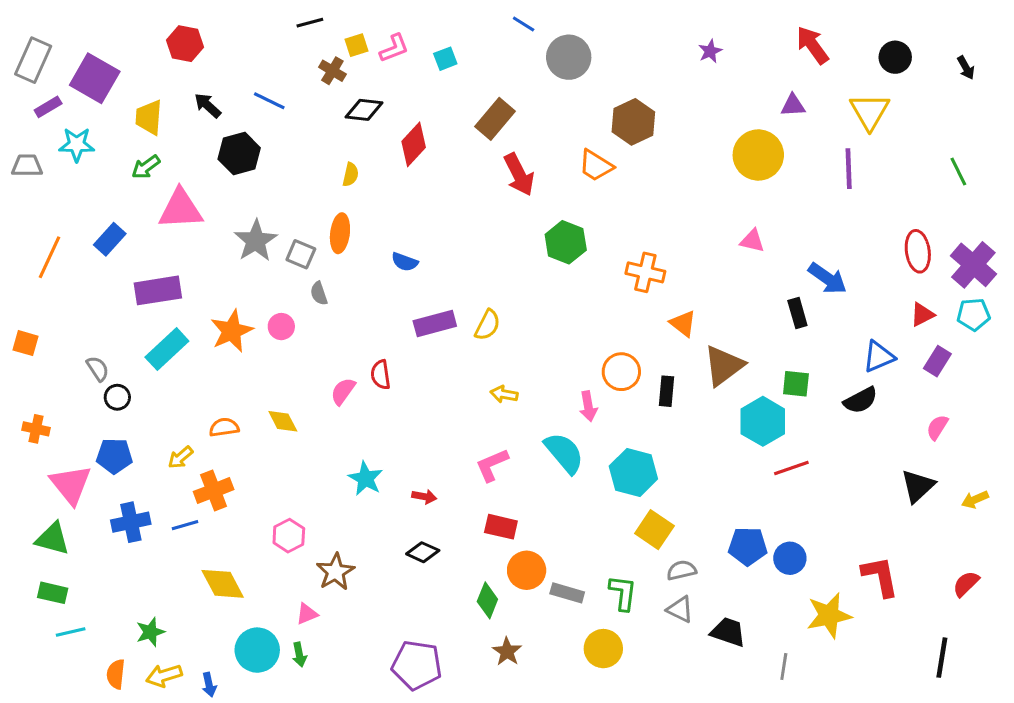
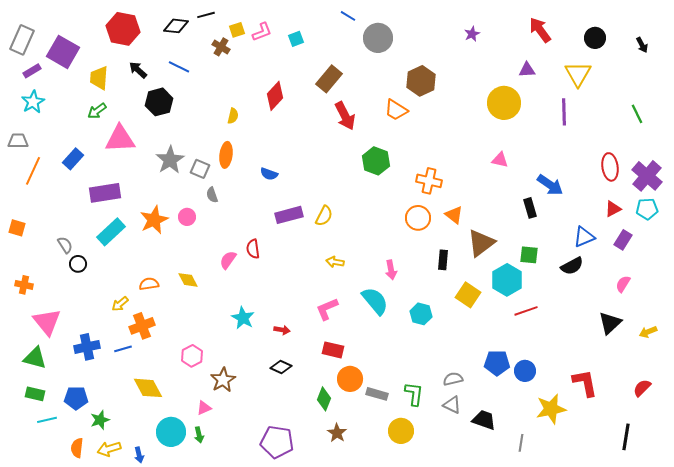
red hexagon: (185, 44) -> (123, 29), size x1.4
black diamond: (364, 110) -> (176, 26), moved
cyan star: (77, 144) -> (33, 102), moved, turned -30
gray trapezoid: (27, 166) -> (18, 141), moved
orange circle: (621, 372) -> (418, 218), moved
blue pentagon: (114, 456) -> (76, 398), moved
cyan hexagon: (633, 472) -> (421, 314), size x0.7
yellow square: (654, 530) -> (468, 295), moved

